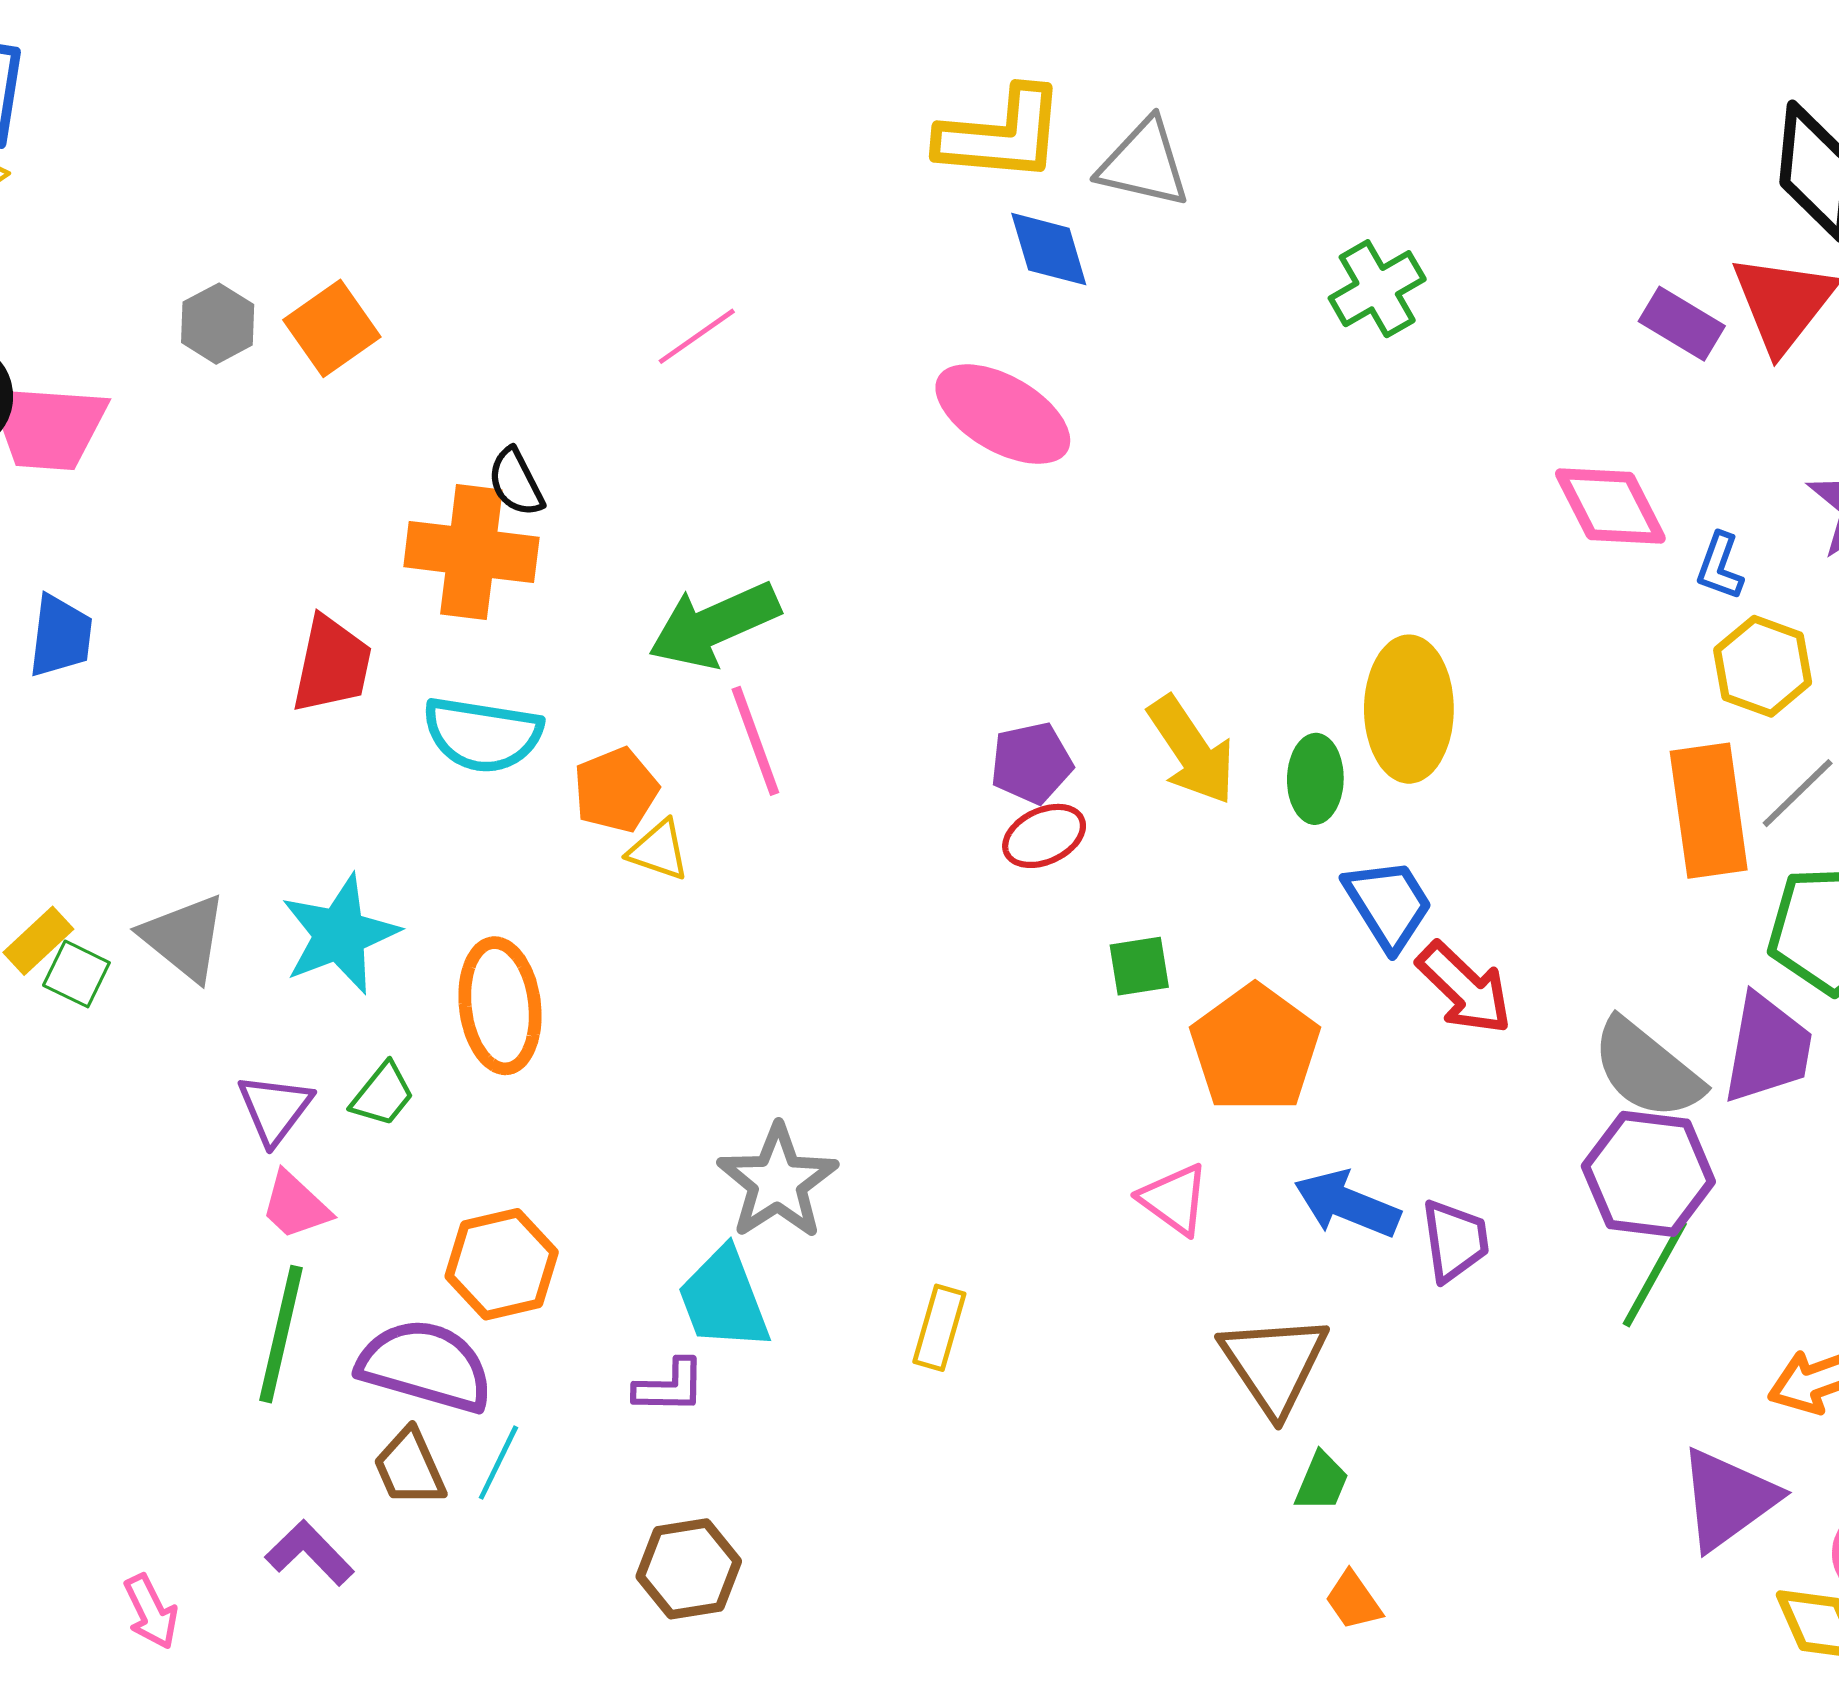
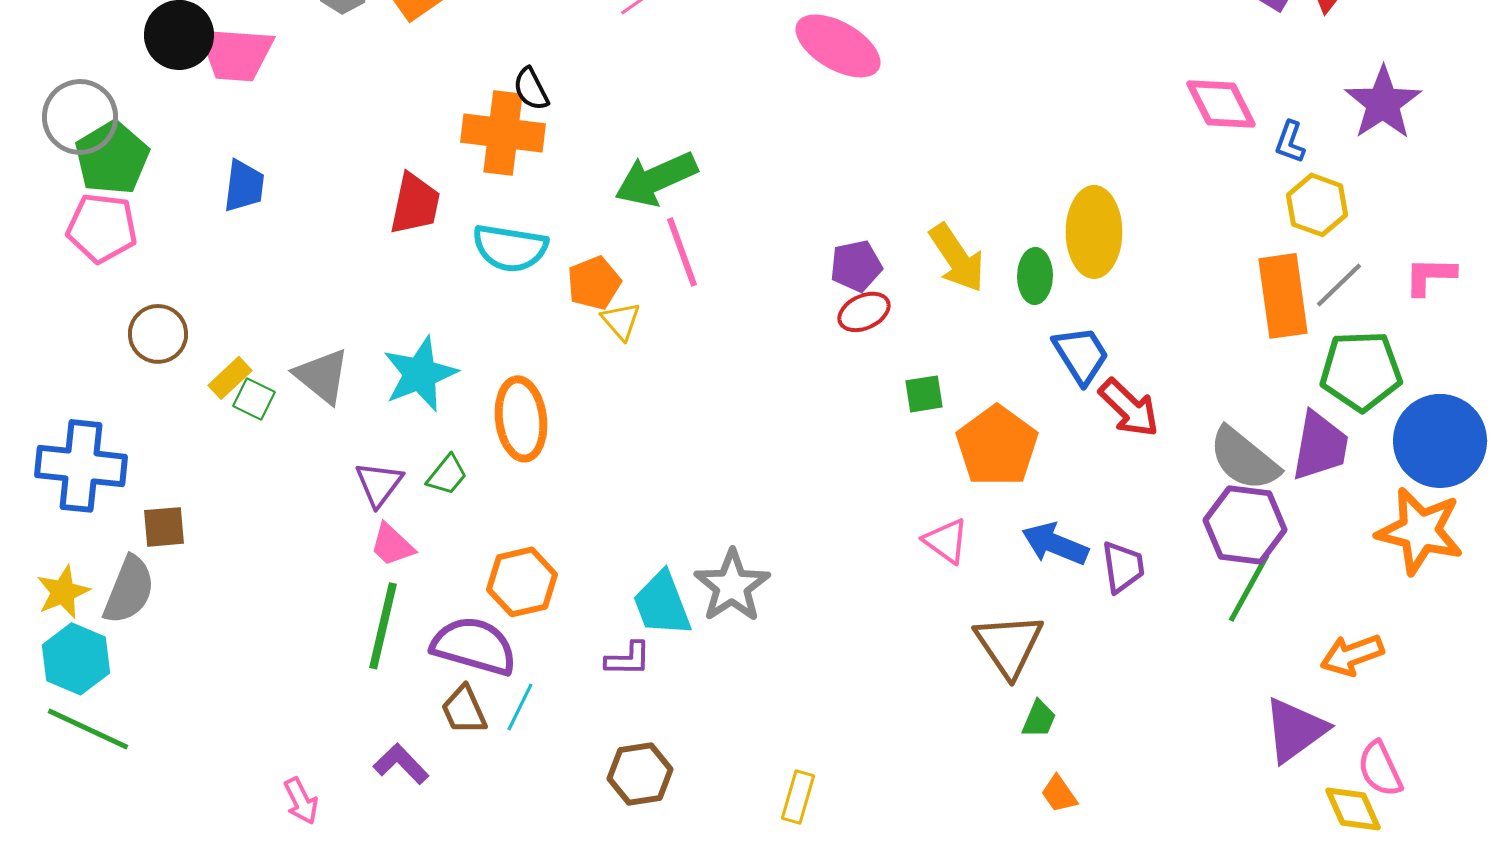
yellow triangle: (659, 850) -> (621, 321), turned 30
gray star: (778, 1182) -> (732, 586), moved
yellow rectangle: (939, 1328) -> (798, 797), moved

